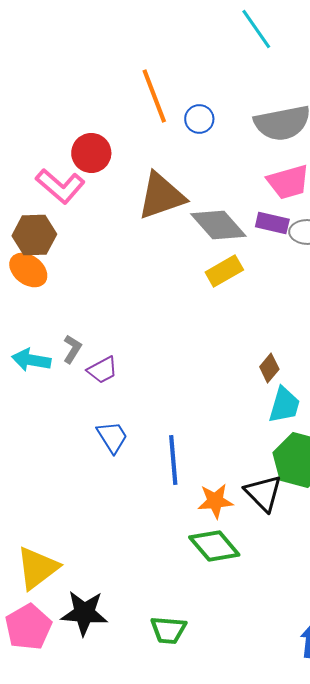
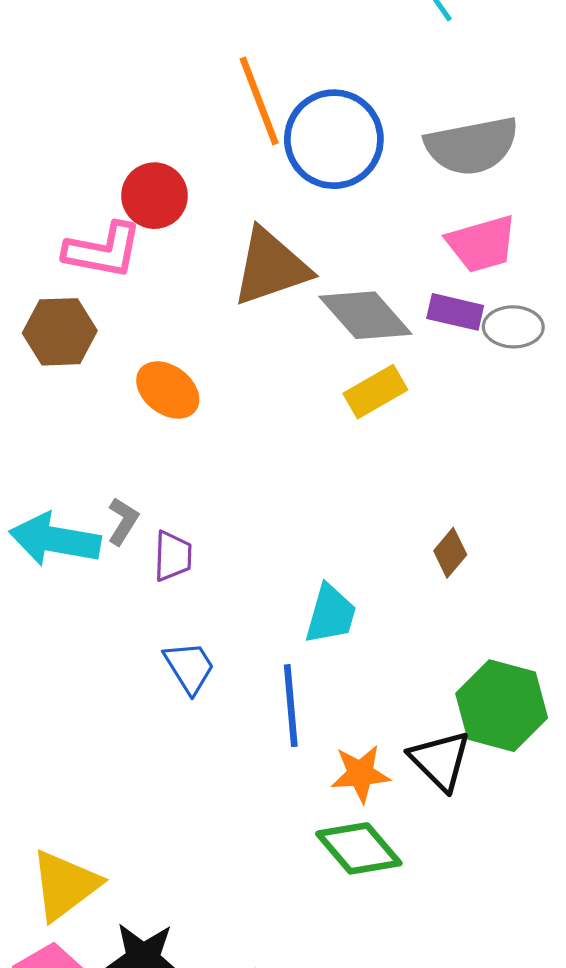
blue circle: (199, 119) -> (334, 139), size x2.0
pink L-shape: (60, 186) -> (103, 250), turned -30
orange ellipse: (28, 270) -> (168, 390), moved
cyan arrow: (31, 360) -> (55, 539), size x1.4
purple trapezoid: (102, 370) -> (173, 556), turned -60
cyan trapezoid: (284, 405) -> (331, 614), moved

